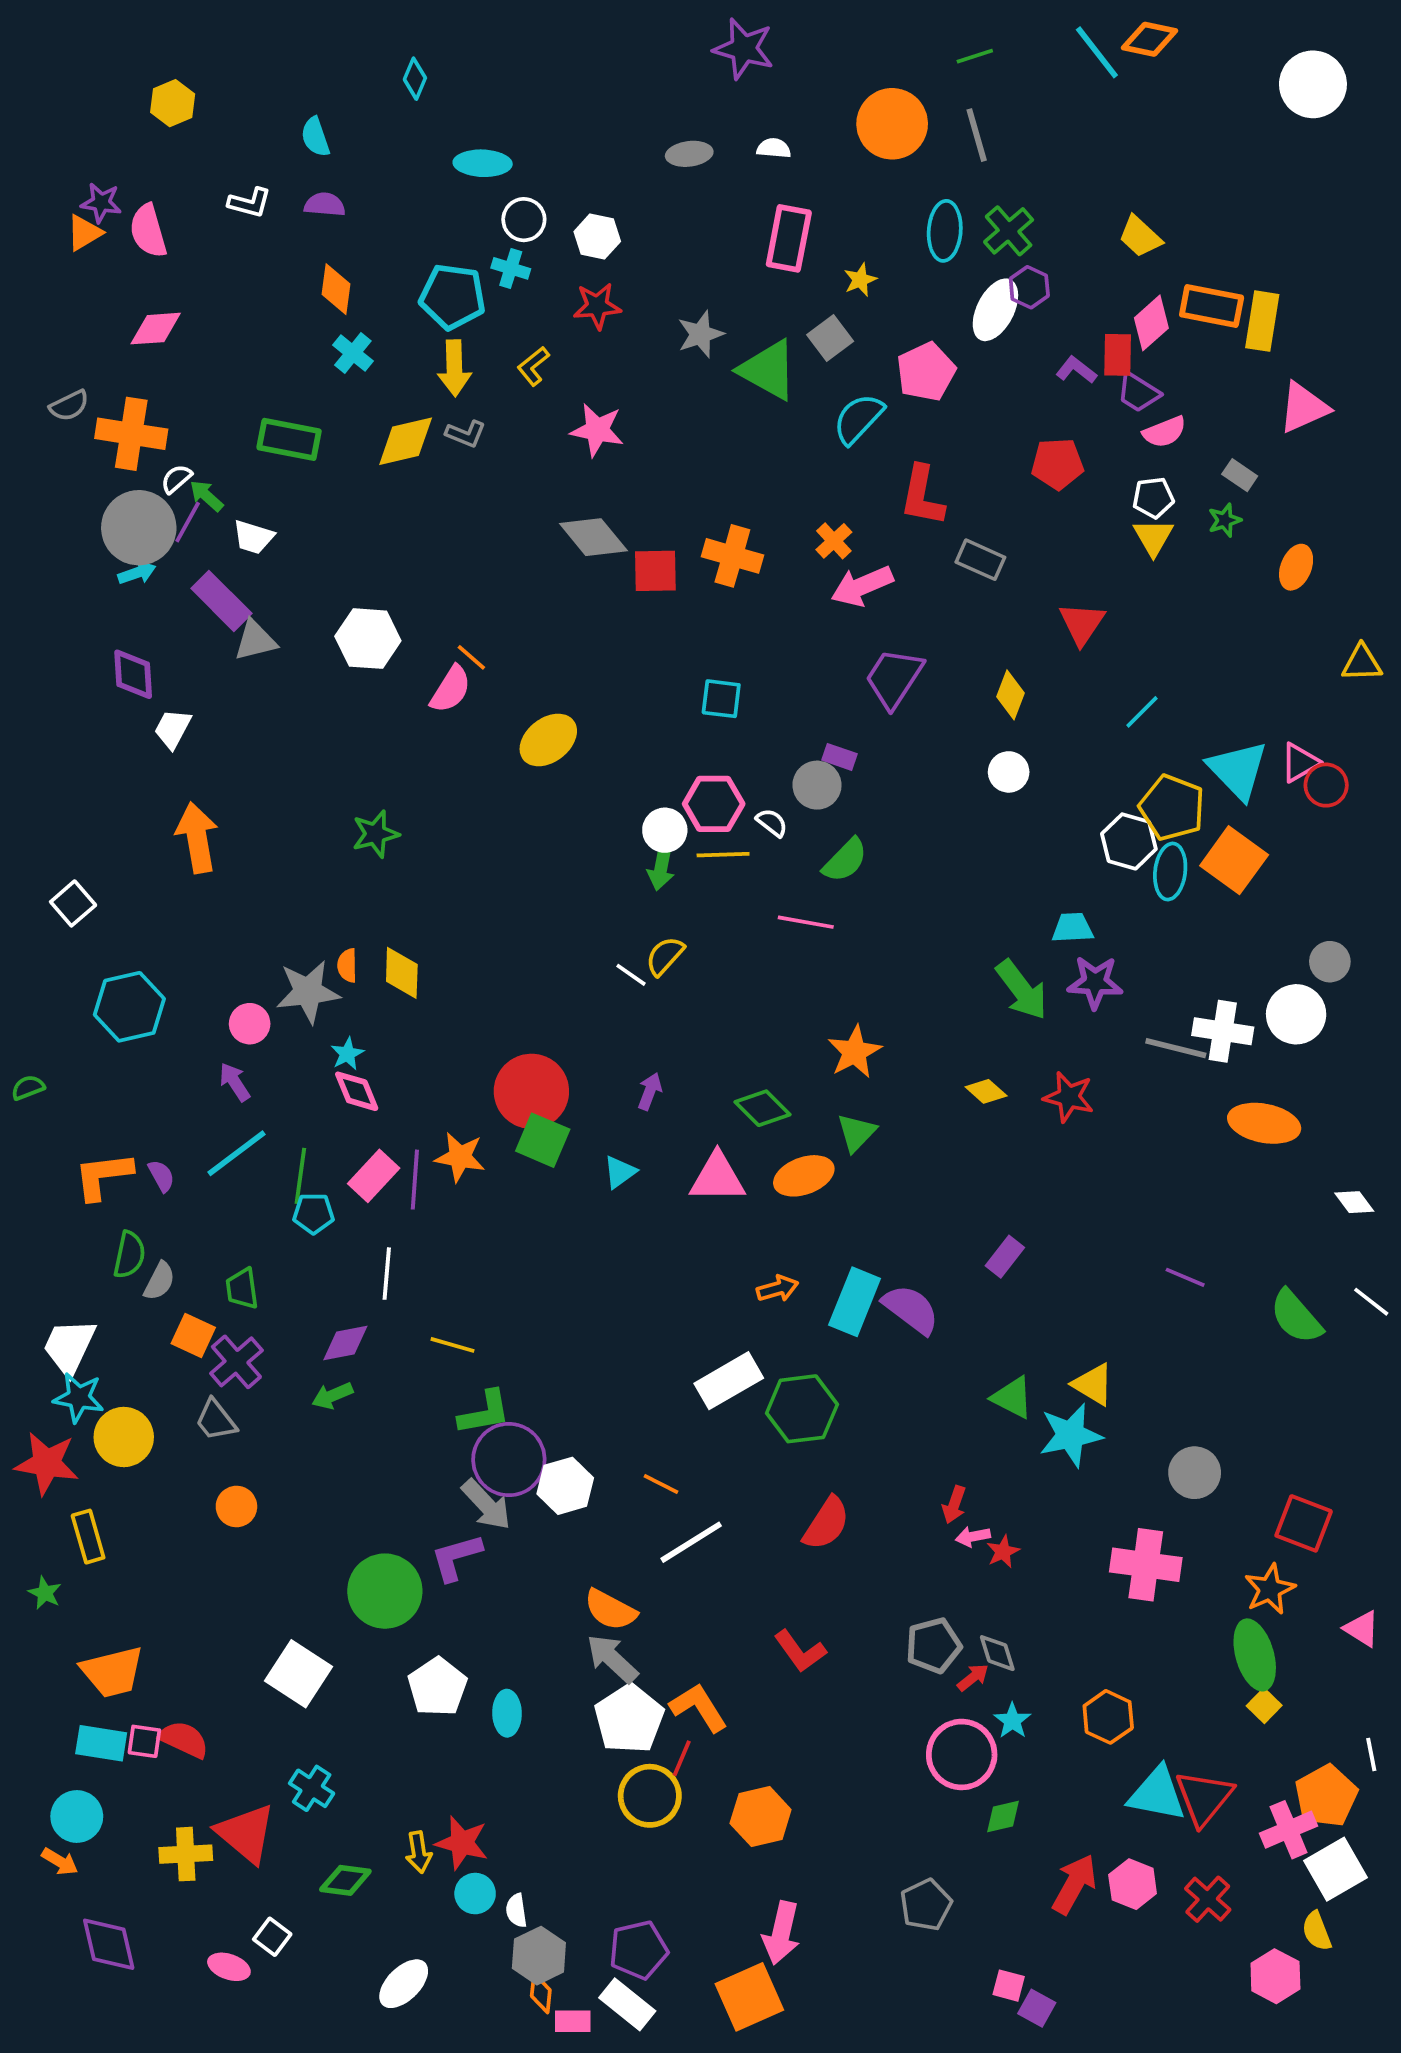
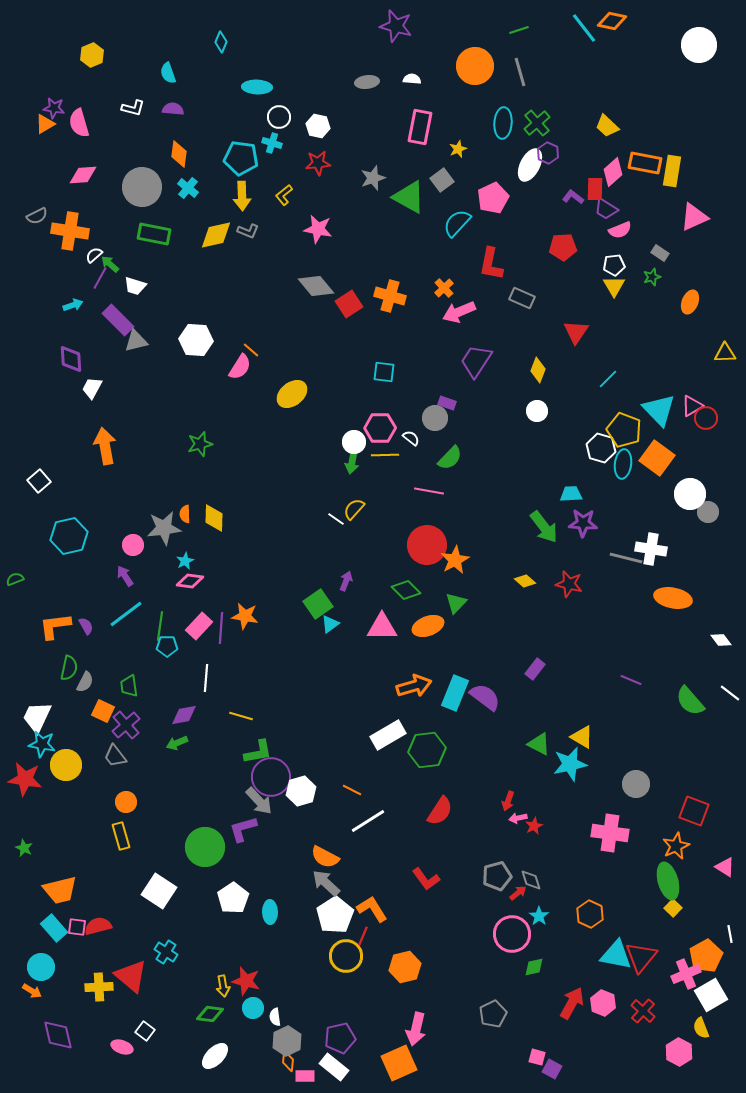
gray circle: (139, 528) -> (142, 187), moved
red square: (655, 571) -> (349, 304), turned -32
white circle: (1296, 1014) -> (690, 494), moved
pink diamond: (357, 1091) -> (190, 581), turned -60
red circle: (531, 1091) -> (427, 545), moved
green square: (543, 1140) -> (318, 604), moved, turned 32
orange arrow: (778, 1289) -> (414, 686), size x1.6
yellow rectangle: (88, 1537) -> (121, 836), moved
red semicircle: (184, 1739) -> (98, 926), turned -40
cyan rectangle: (101, 1743) -> (54, 928), turned 40
green diamond: (345, 1880) -> (210, 1014), moved

